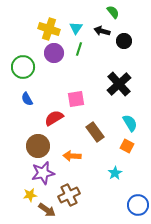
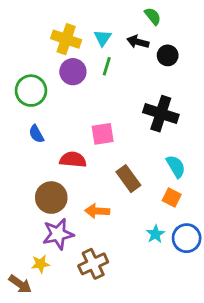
black cross: (119, 84) -> (161, 114), turned -30
red semicircle: (54, 118) -> (73, 160), turned 36
blue circle: (138, 205) -> (187, 238), moved
brown arrow: (47, 210) -> (20, 284), moved

